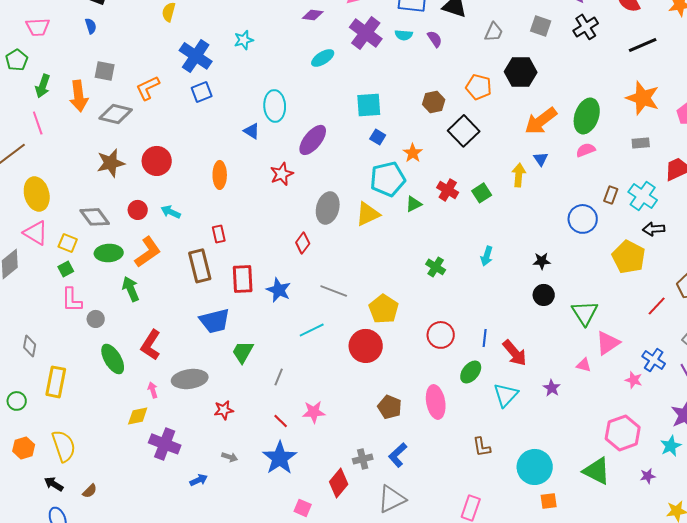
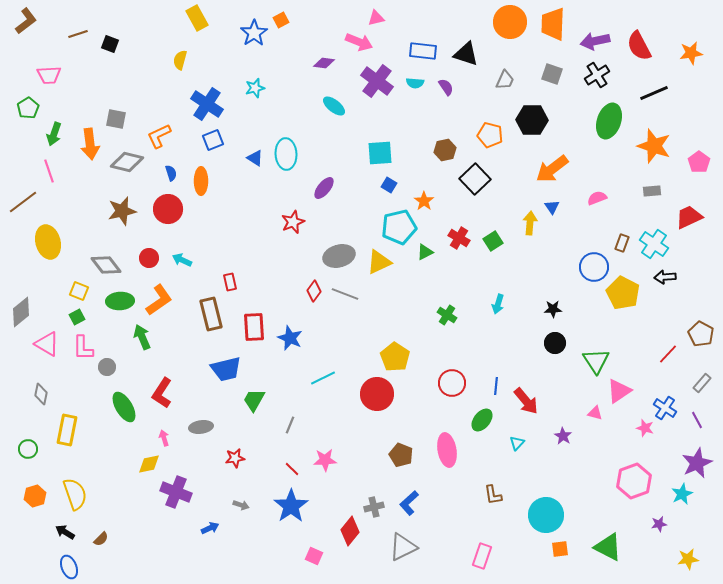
blue semicircle: (91, 26) -> (171, 173), moved
cyan ellipse: (323, 58) -> (334, 106), turned 70
green ellipse: (587, 116) -> (609, 121), moved
blue triangle: (252, 131) -> (255, 158), moved
purple ellipse: (313, 140) -> (324, 188), size x0.7
orange ellipse: (220, 175) -> (201, 181), moved
gray ellipse: (328, 208) -> (339, 256), turned 60
pink triangle: (36, 233) -> (47, 344), moved
yellow pentagon: (629, 257) -> (623, 293), moved
gray line: (334, 291) -> (345, 294), moved
gray ellipse: (190, 379) -> (201, 427), size x0.7
cyan triangle: (506, 395) -> (517, 443), size x0.6
green triangle: (597, 471) -> (608, 547), moved

